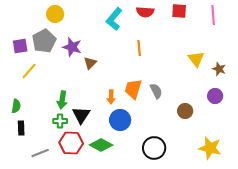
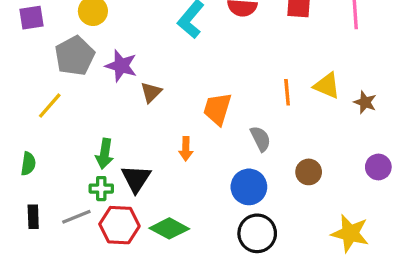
purple square: (20, 46) -> (32, 18), moved
orange line: (139, 48) -> (287, 92), moved
yellow triangle: (196, 59) -> (327, 86), turned -30
orange trapezoid: (133, 89) -> (217, 109), moved
purple circle: (215, 96) -> (378, 167), moved
blue circle: (120, 120) -> (249, 187), moved
black rectangle: (21, 128) -> (33, 217), moved
gray line: (40, 153) -> (76, 217), moved

